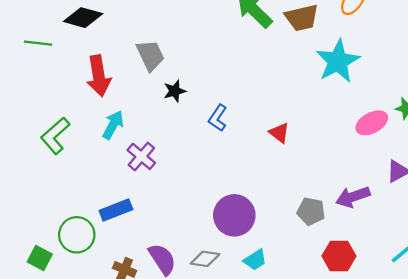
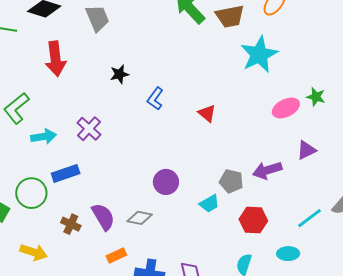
gray trapezoid: (150, 55) -> (97, 18), moved
cyan arrow: (113, 125) -> (44, 136), moved, turned 50
purple circle: (234, 215) -> (166, 182), size x0.7
cyan trapezoid: (255, 260) -> (209, 204), moved

